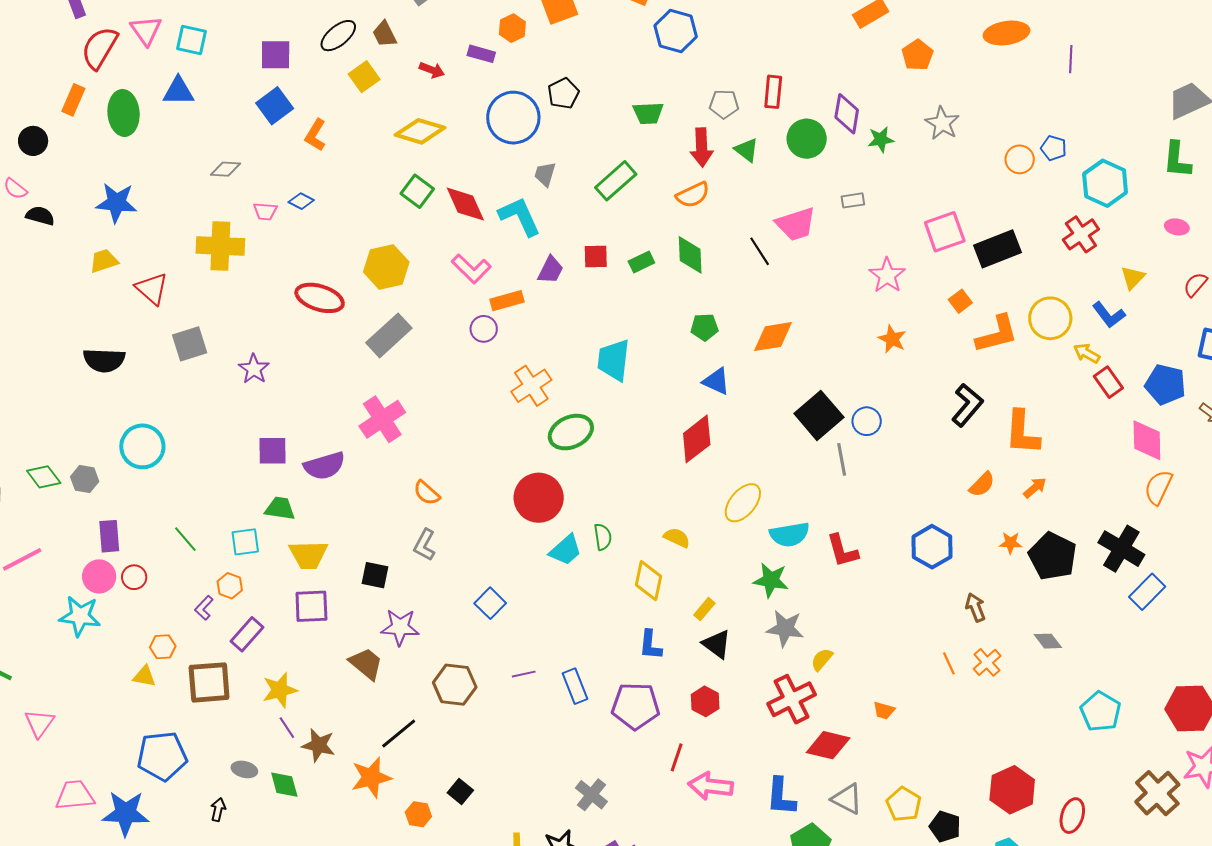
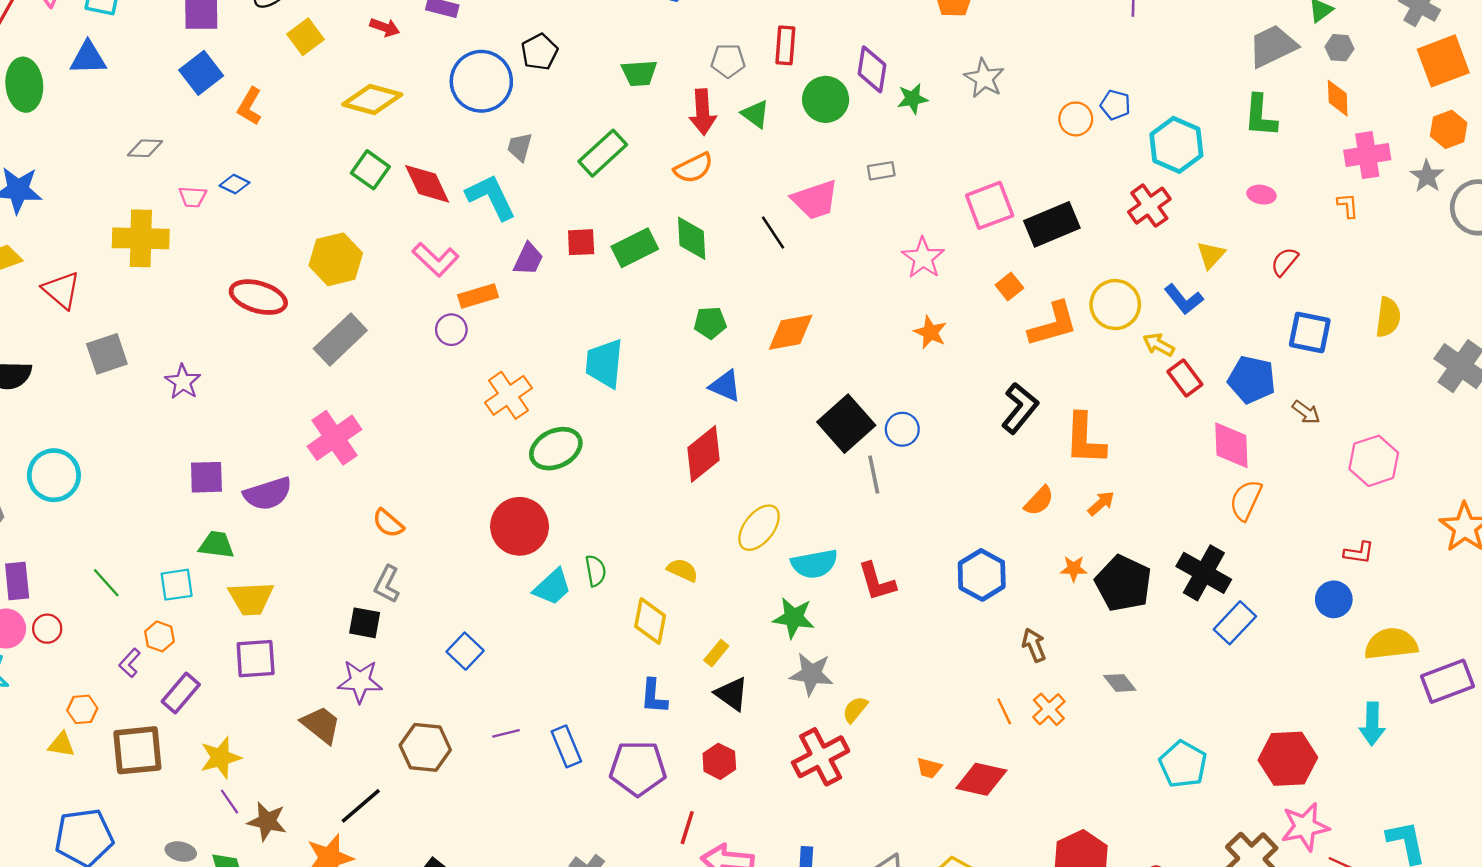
green rectangle: (641, 262) -> (635, 248), size x1.5
black square: (375, 575) -> (365, 623), moved
red diamond: (828, 745) -> (981, 779), moved

